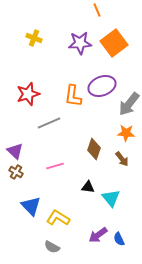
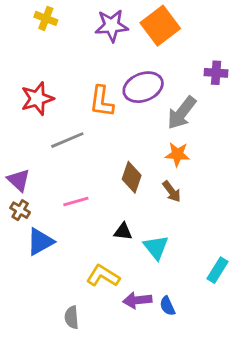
blue triangle: (31, 206) -> (40, 242), moved, turned 45
yellow L-shape: (58, 218) -> (103, 276), moved
purple arrow: (98, 235) -> (137, 300), turned 30
gray semicircle: (52, 247) -> (72, 317), turned 56

